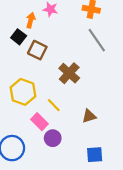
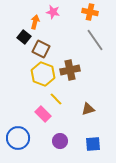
brown cross: (69, 73) -> (70, 70), turned 36
yellow hexagon: (23, 92) -> (43, 74), moved
purple circle: (53, 138) -> (60, 141), moved

